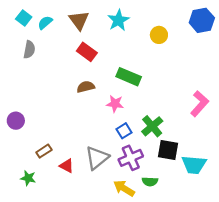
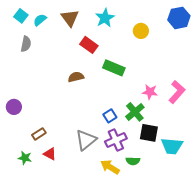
red rectangle: (87, 52) -> (89, 45), moved
pink star: (115, 104) -> (150, 92), moved
red triangle: (67, 166) -> (50, 154), moved

